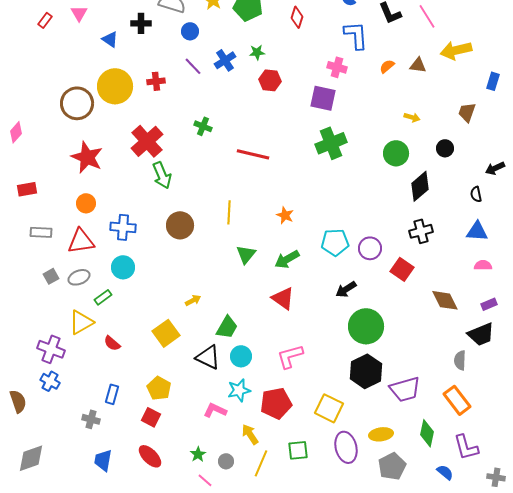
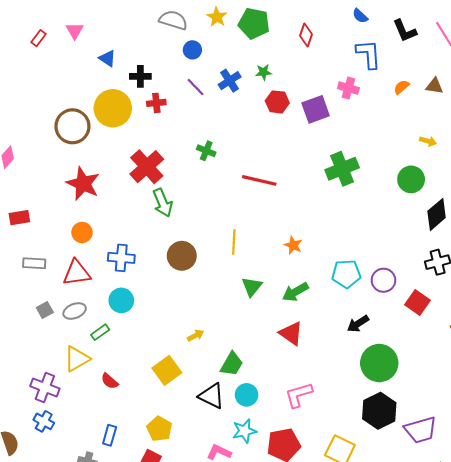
black cross: (141, 23) -> (140, 76), moved
purple square: (323, 98) -> (316, 109), moved, turned -32

